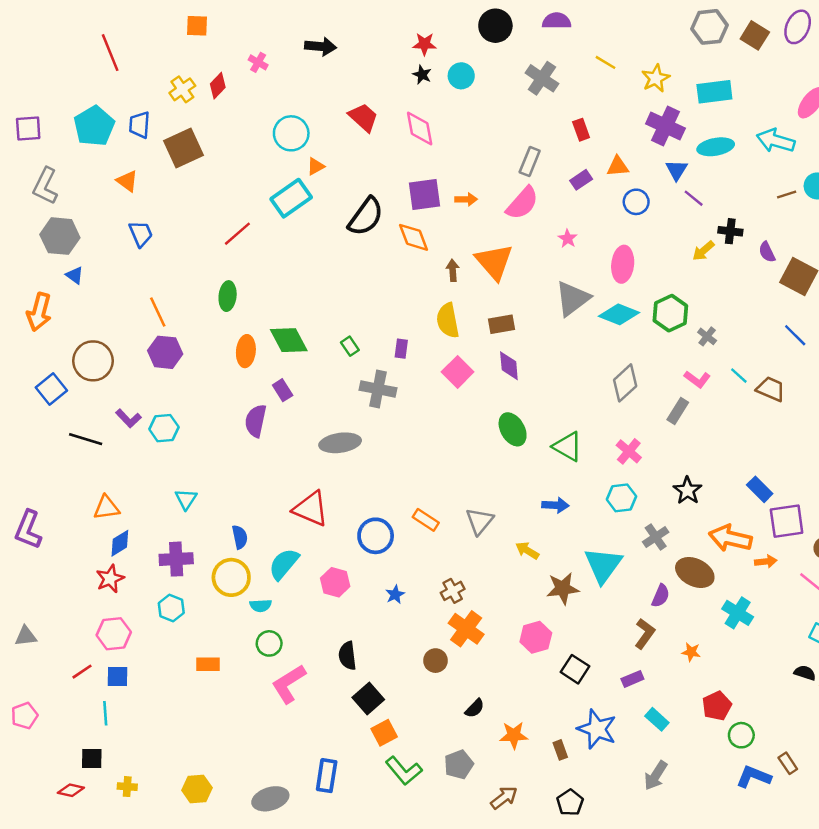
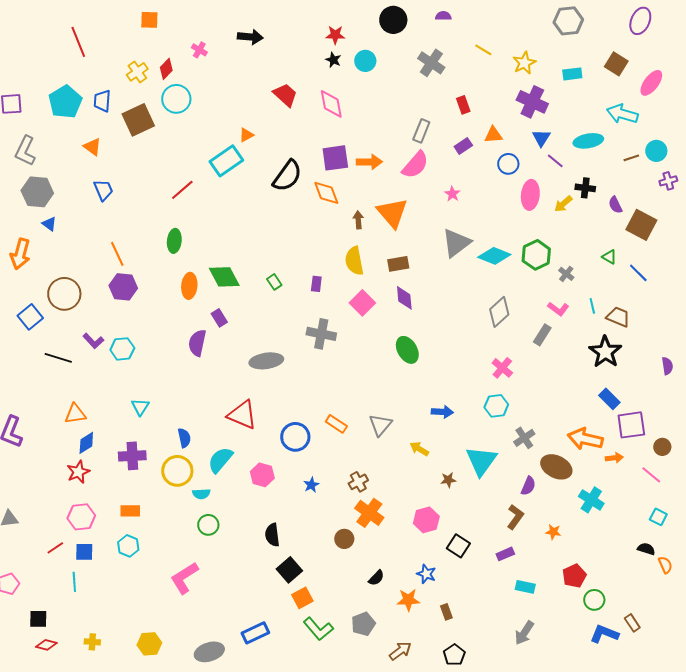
purple semicircle: (557, 21) -> (443, 16), size x0.7
brown square: (755, 35) -> (616, 64), moved
cyan rectangle: (714, 92) -> (572, 74), size x0.7
cyan circle: (291, 133) -> (176, 99), moved
cyan ellipse: (716, 147) -> (588, 141), moved
orange arrow: (466, 199) -> (369, 162), size x1.4
pink ellipse: (623, 264) -> (530, 195), moved
cyan line: (739, 376) -> (592, 306), turned 35
gray cross: (378, 389) -> (321, 334), moved
green triangle: (568, 447) -> (609, 257), moved, size x0.6
black star: (687, 491) -> (605, 352), moved, size x1.4
brown star: (563, 588) -> (448, 480), size x0.6
cyan hexagon: (171, 608) -> (128, 546), moved
orange rectangle: (208, 664) -> (130, 511), moved
pink L-shape: (289, 684) -> (184, 578), moved
cyan rectangle: (657, 719) -> (525, 587), turned -30
blue star: (597, 729) -> (426, 574), moved, size x0.6
black square: (92, 758) -> (38, 619), moved
blue rectangle: (327, 776) -> (255, 633), turned 56

